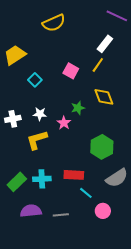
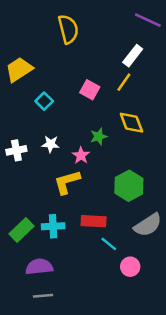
yellow semicircle: (54, 23) -> (68, 29), turned -80
yellow L-shape: (37, 140) -> (67, 182), moved
gray line: (61, 215) -> (43, 296), moved

